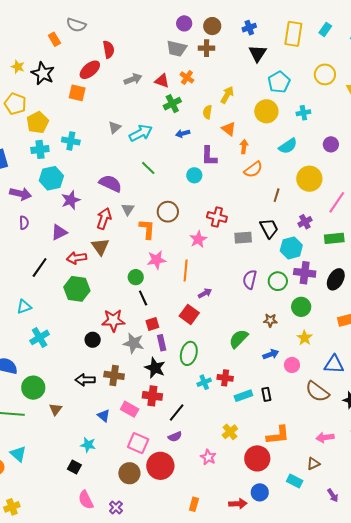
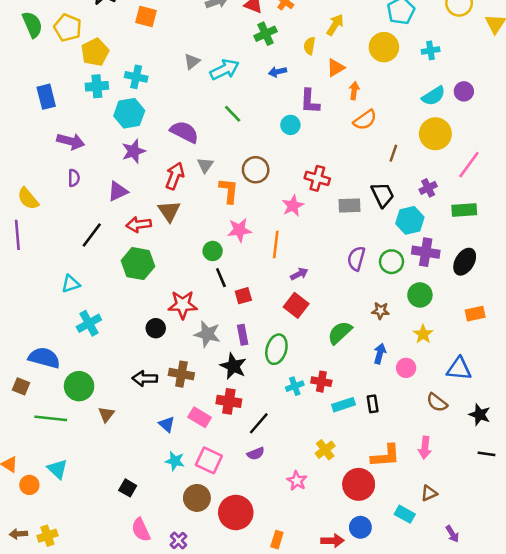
orange triangle: (229, 129) -> (336, 68), turned 49
cyan semicircle: (288, 146) -> (434, 96), moved
cyan hexagon: (51, 178) -> (129, 113), moved
red square: (189, 314) -> (296, 305), moved
red square: (152, 324) -> (243, 296), moved
blue arrow: (271, 354) -> (380, 354), turned -56
brown semicircle: (317, 392) -> (437, 402), size x0.7
pink arrow: (325, 438) -> (425, 448), moved, turned -78
cyan star: (88, 445) -> (175, 461), moved
red circle: (160, 466) -> (236, 512), moved

